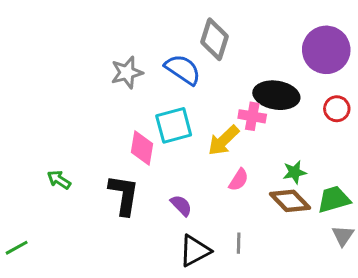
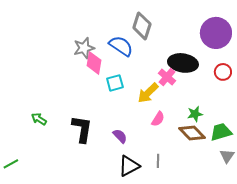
pink cross: (252, 116) -> (167, 77), turned 30
cyan square: (174, 125) -> (115, 83), size x0.7
pink diamond: (142, 148) -> (94, 63), moved

